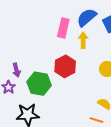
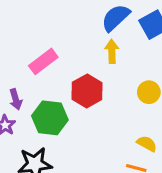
pink rectangle: (63, 28) -> (43, 61), moved, turned 42

